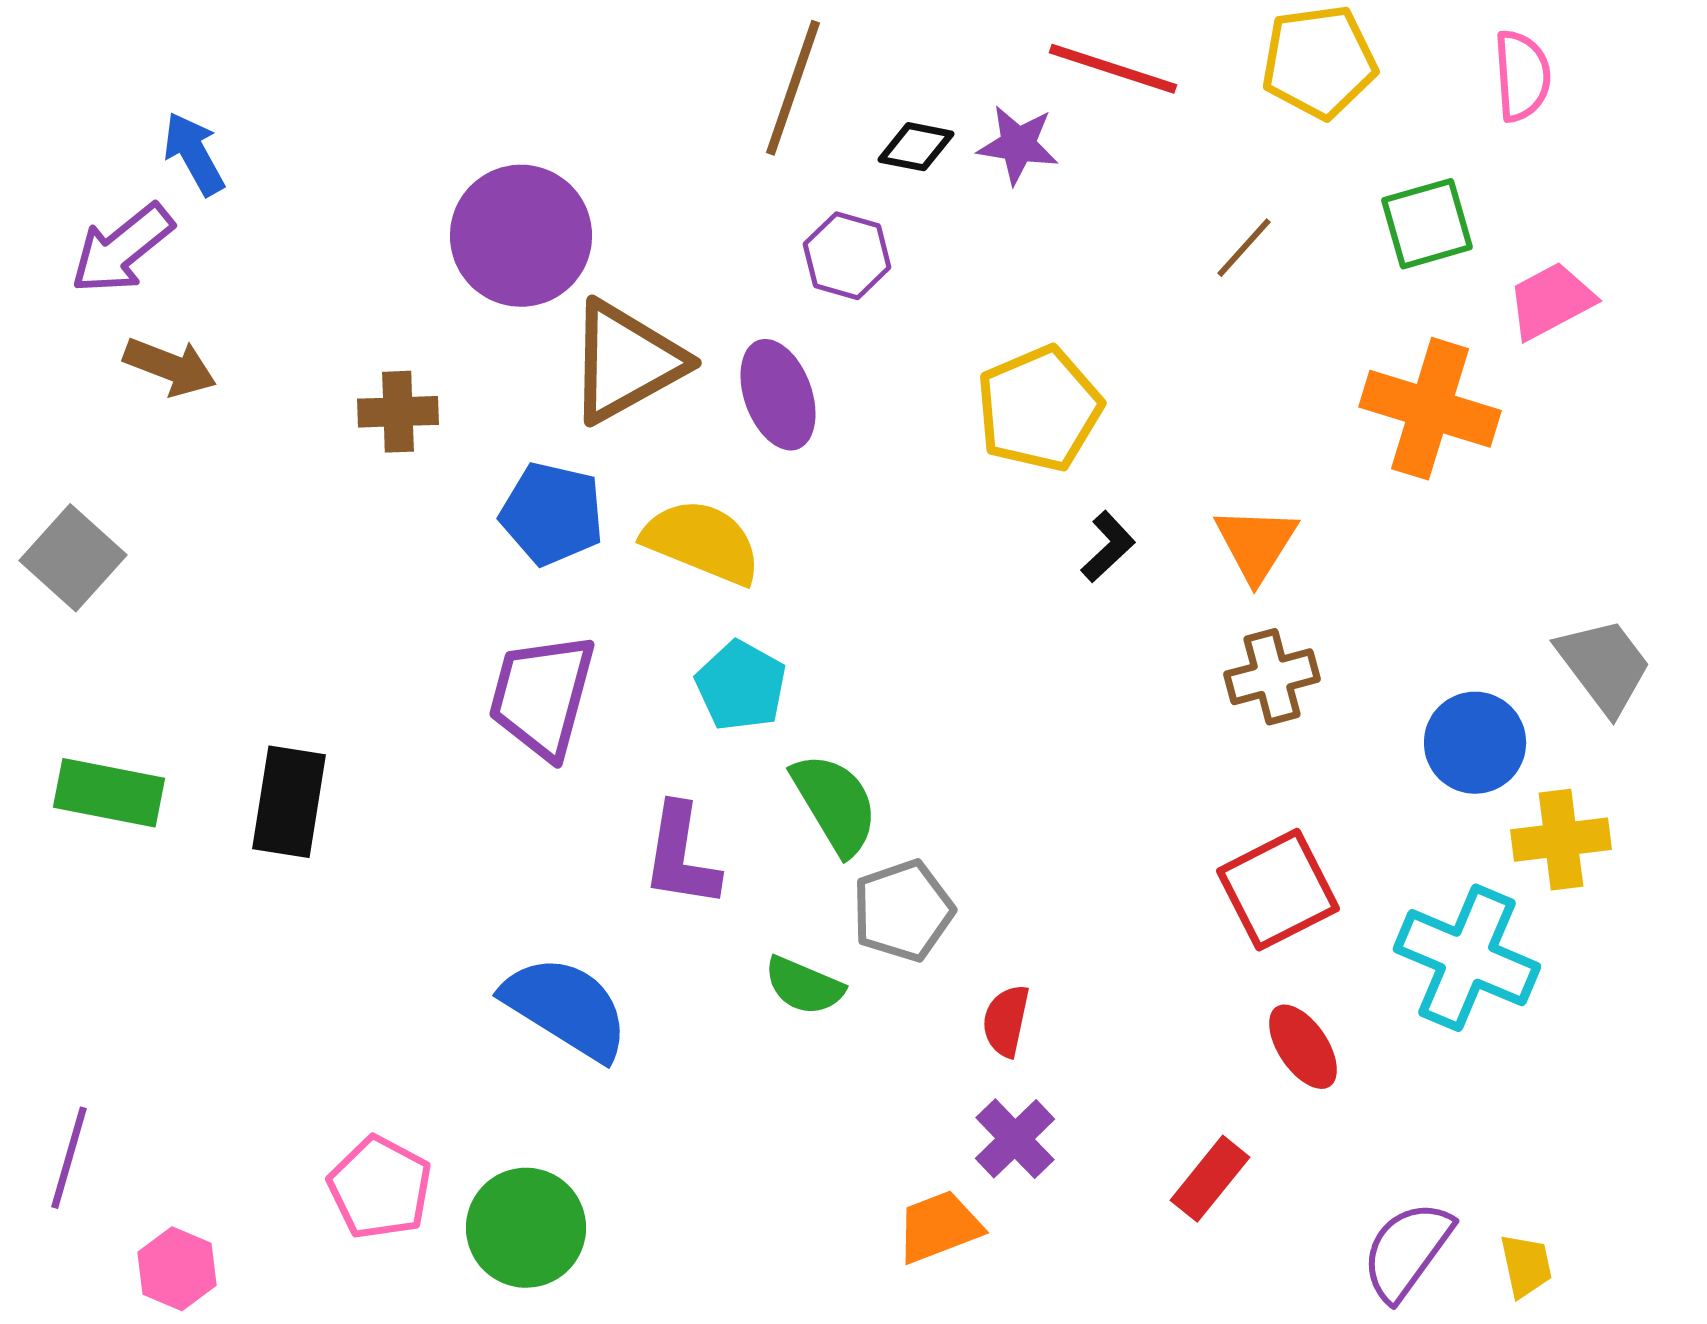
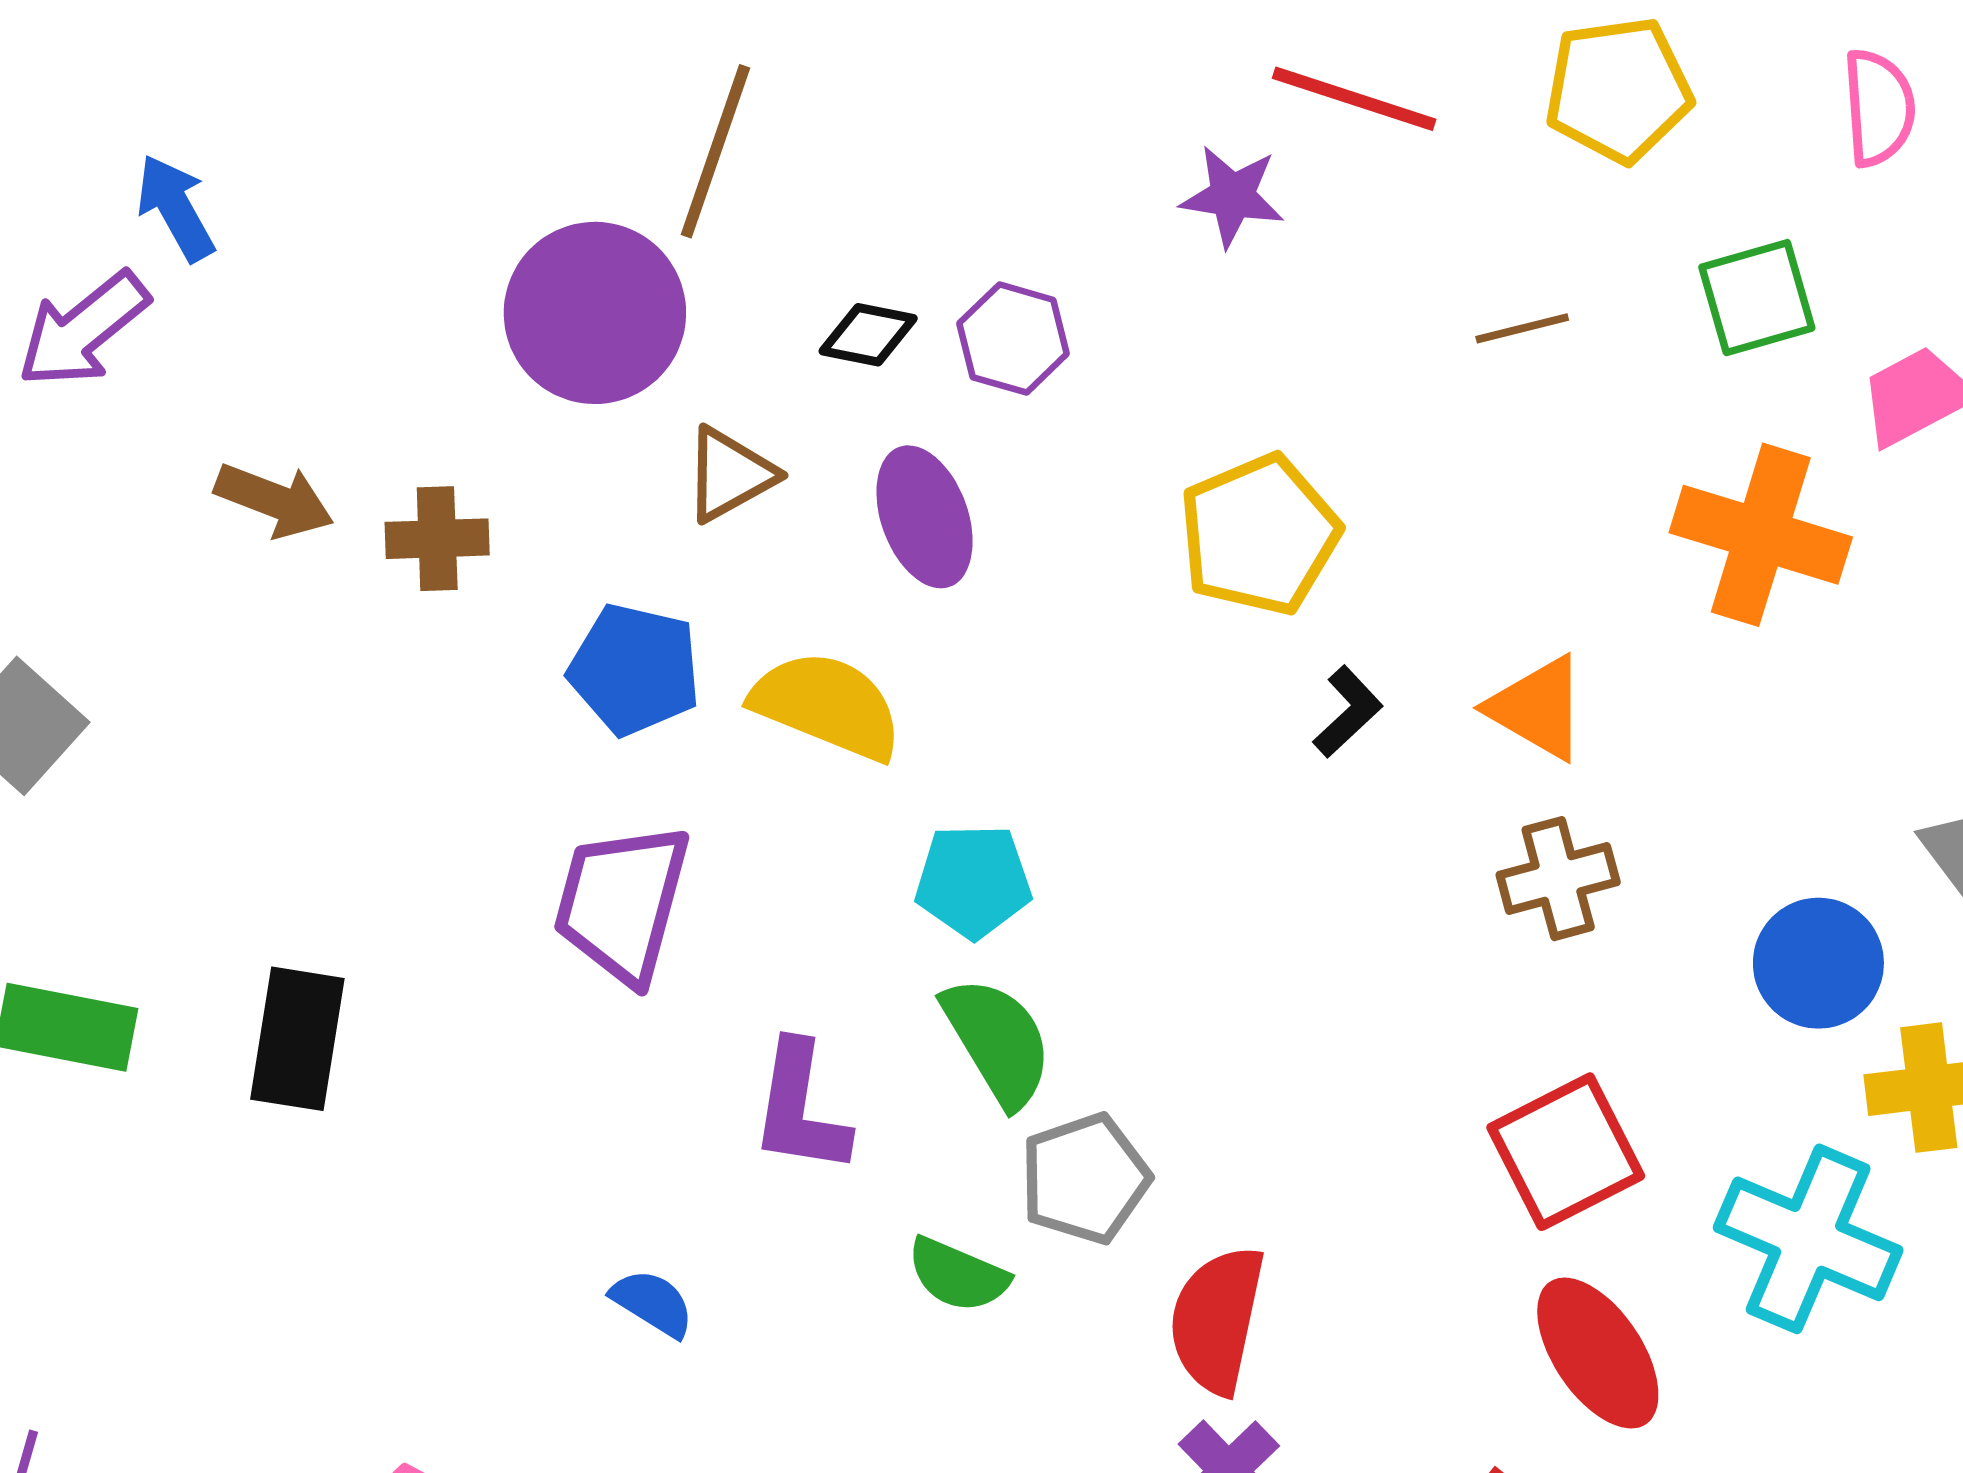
brown line: (793, 88) -> (715, 151), moved
black diamond: (916, 147) -> (868, 335), moved
brown line: (1244, 248) -> (1522, 328), turned 34
brown triangle: (626, 362) -> (730, 475), size x0.6
brown arrow: (170, 367) -> (274, 500), moved
orange triangle: (1256, 544) -> (1538, 708), turned -32
cyan pentagon: (741, 686) -> (973, 881), moved, turned -30
blue semicircle: (566, 1008) -> (653, 1303), size x0.5
red semicircle: (1006, 1021) -> (1217, 1320), size x1.6
red ellipse: (1303, 1047) -> (1598, 1353), size x1.4

